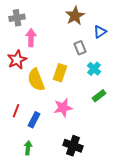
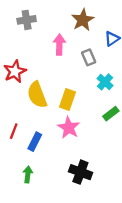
gray cross: (17, 18) -> (27, 20), moved
pink arrow: (31, 38) -> (59, 44), moved
yellow rectangle: (60, 73) -> (68, 100), moved
pink star: (63, 108) -> (69, 128), turned -30

